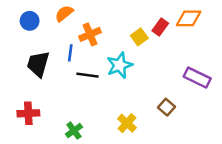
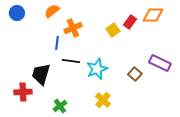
blue circle: (30, 21) -> (17, 13), moved
black trapezoid: (38, 64) -> (41, 74), moved
cyan star: (120, 65) -> (97, 69), moved
brown square: (166, 107) -> (135, 74), moved

